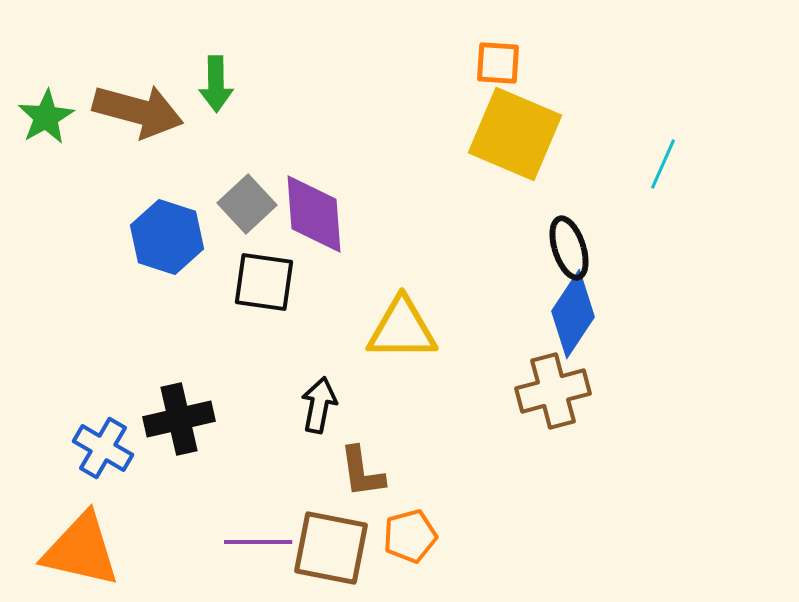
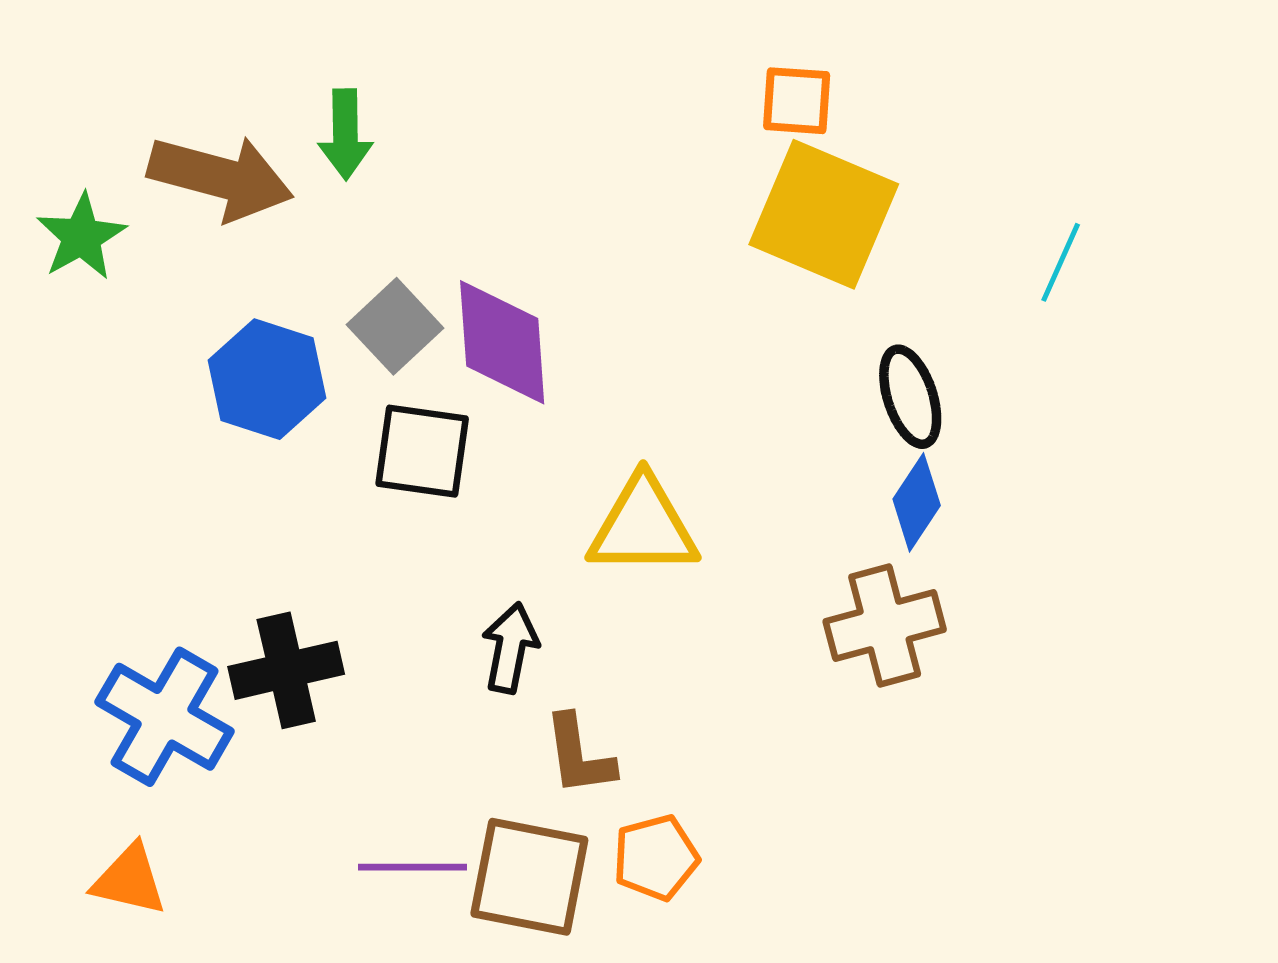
green star: (46, 117) -> (81, 237), moved
blue diamond: (573, 314) -> (917, 502), size x0.7
blue cross: (103, 448) -> (165, 717), size x1.4
orange triangle: (81, 550) -> (129, 880), size x0.6

